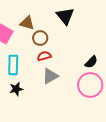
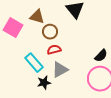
cyan rectangle: (13, 65) -> (34, 63), moved, turned -42
black star: (16, 89) -> (44, 83), moved

